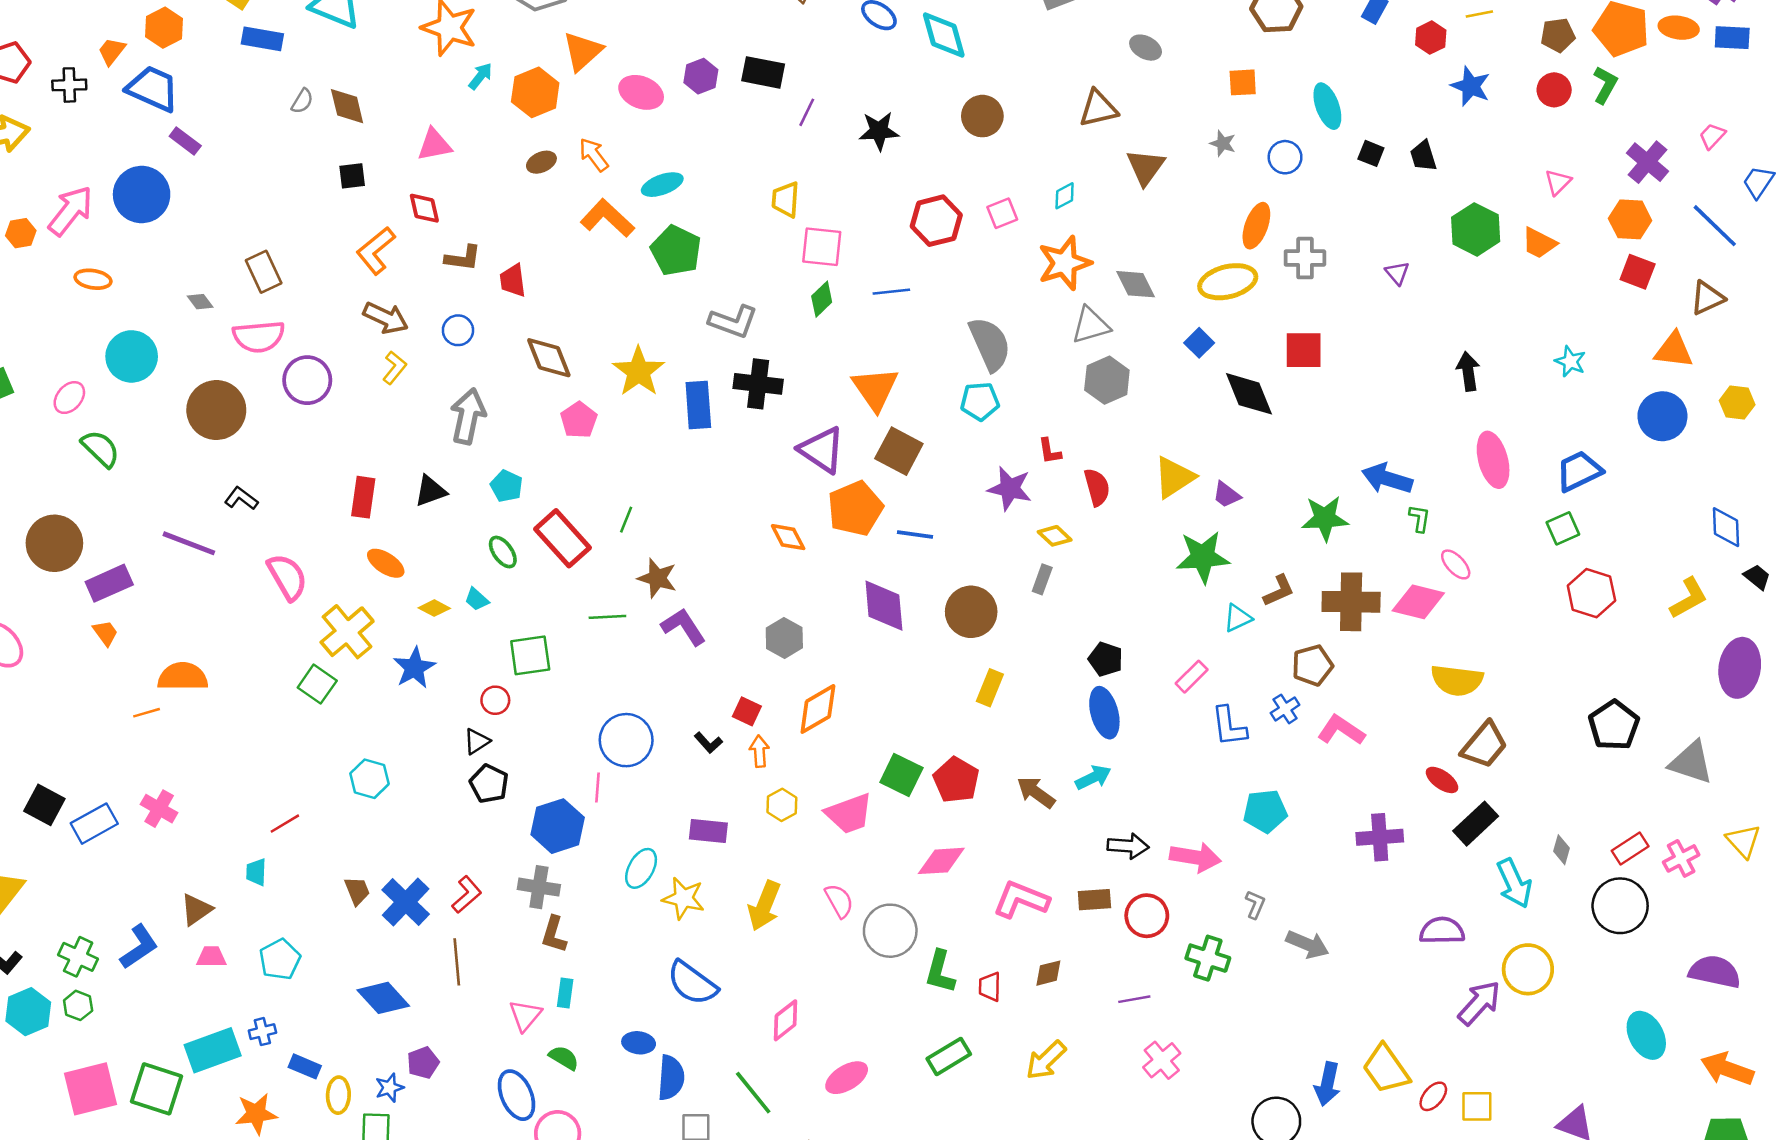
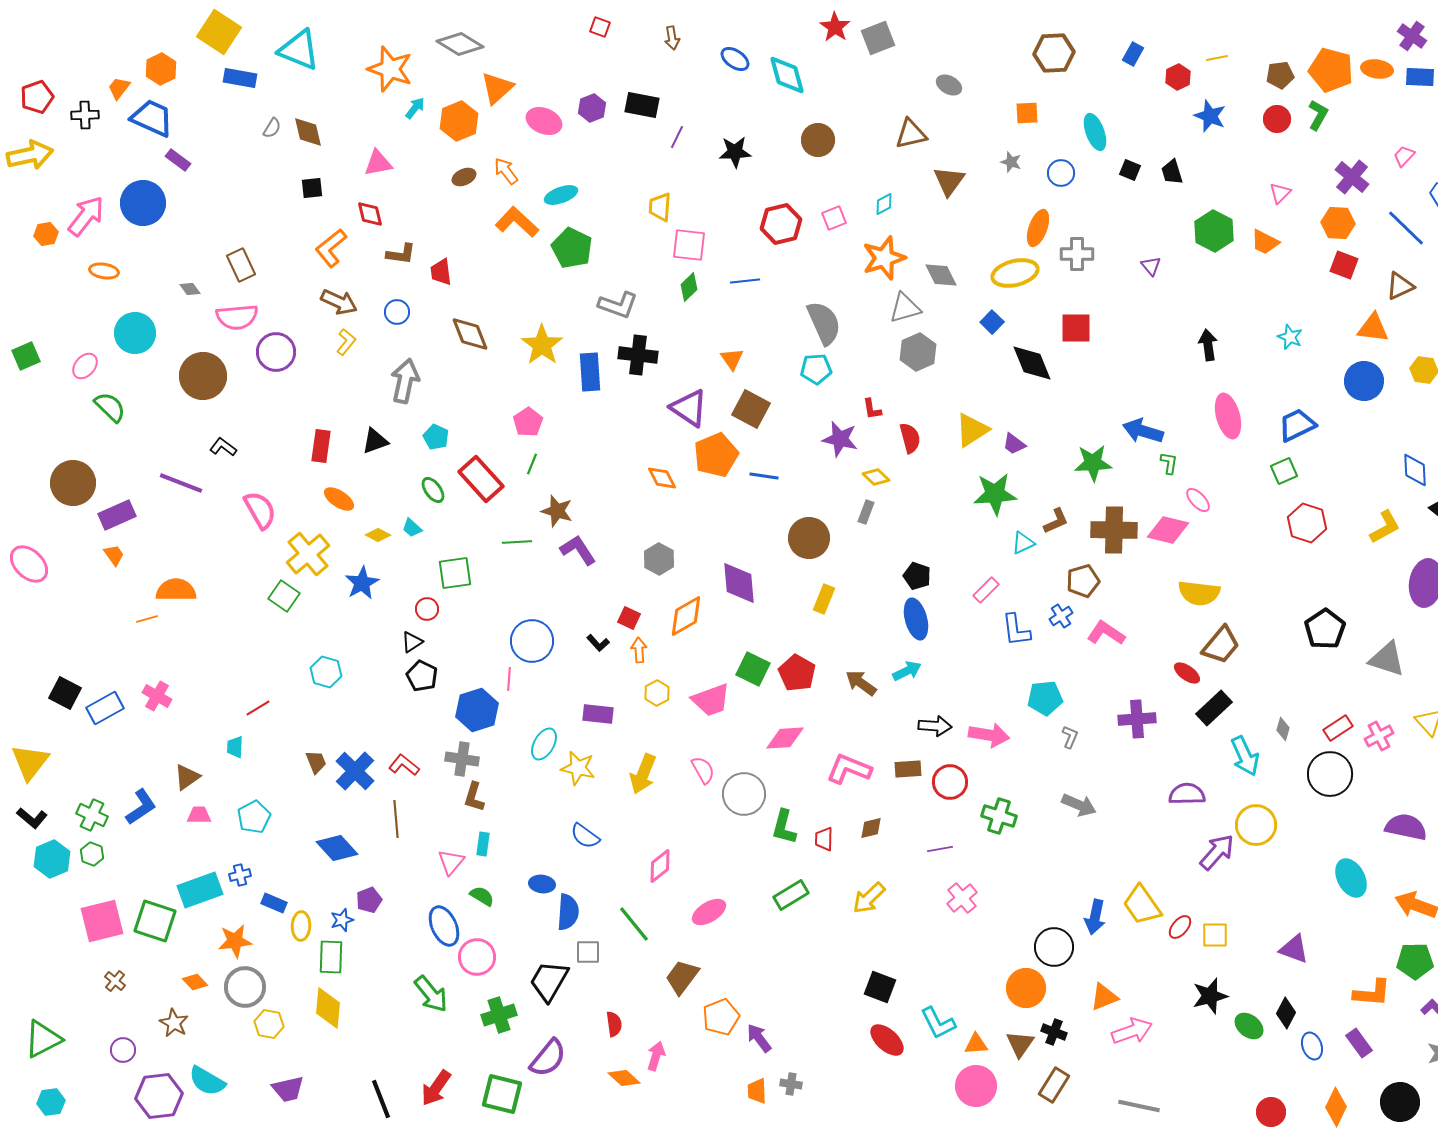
orange triangle: (875, 389) -> (732, 359), size x0.6
pink pentagon: (579, 420) -> (528, 422), moved
purple diamond: (884, 606) -> (739, 583), moved
red L-shape: (467, 895) -> (404, 765), turned -100
gray L-shape: (1255, 905) -> (1070, 737), moved
blue semicircle: (692, 983) -> (585, 836), size x0.7

